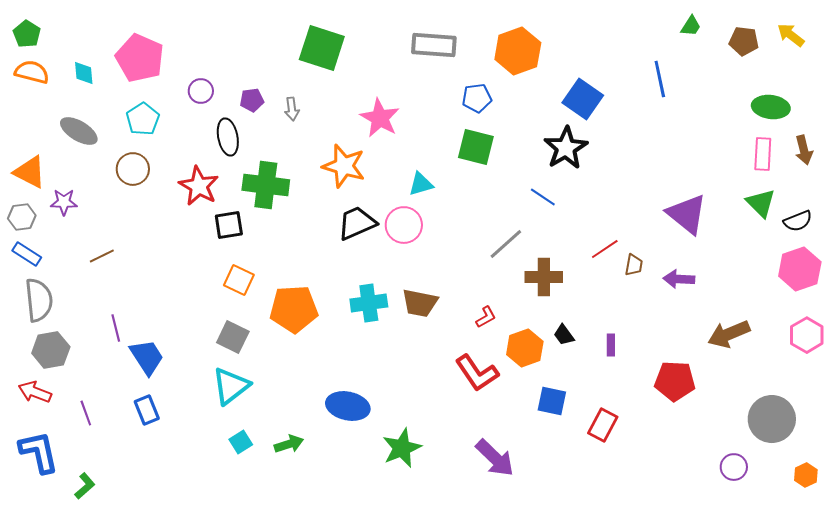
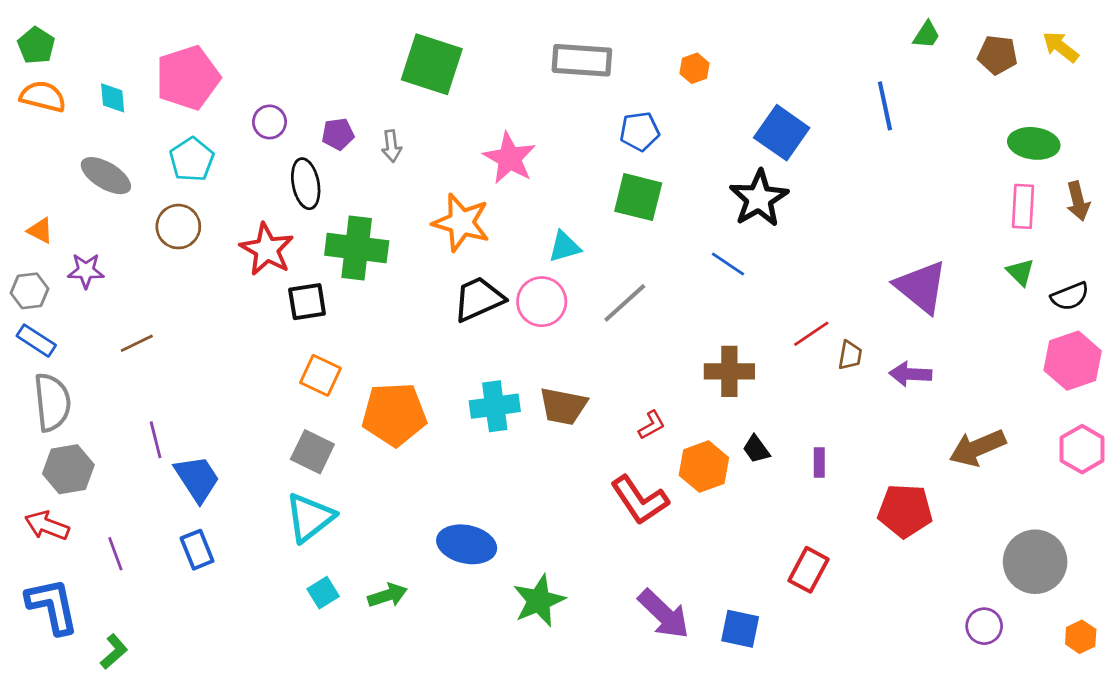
orange hexagon: (518, 51) -> (695, 68), size x0.5
pink pentagon: (140, 58) -> (188, 78), turned 30
orange triangle: (30, 172) -> (40, 231), size x0.6
green triangle: (761, 203) -> (1020, 272), size x0.7
gray line: (506, 244) -> (625, 303), moved
blue square: (552, 401) -> (740, 629), moved

